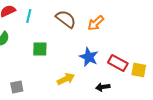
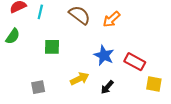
yellow square: (139, 70) -> (154, 84), moved
gray square: (17, 87) -> (38, 87), moved
black arrow: (103, 87) -> (107, 87), moved, turned -40

